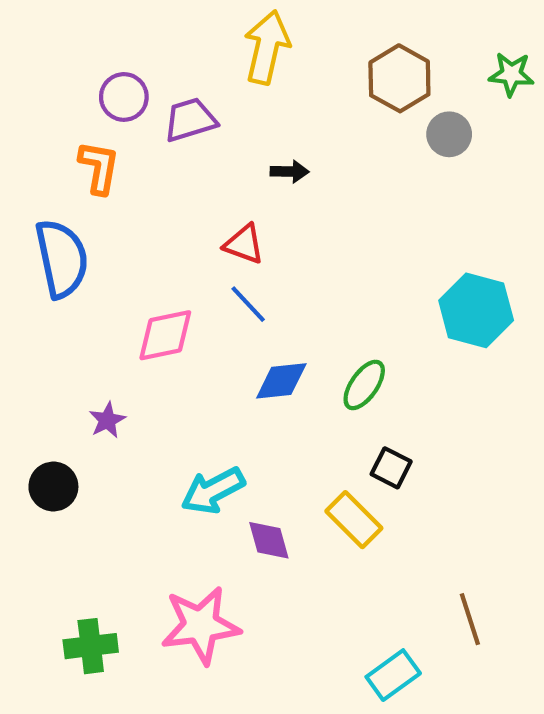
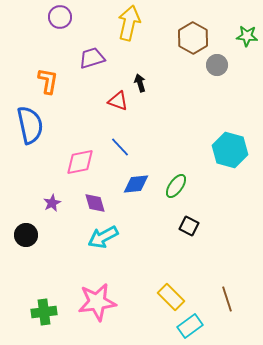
purple circle: (124, 97) -> (60, 17), moved
black arrow: (290, 172) -> (140, 83), turned -108
red triangle: (244, 244) -> (118, 101), moved
yellow rectangle: (354, 520) -> (171, 297), moved
purple diamond: (269, 540) -> (95, 203), moved

